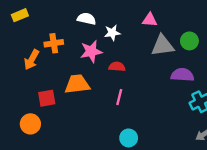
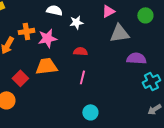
pink triangle: (150, 20) -> (108, 11), turned -32
green circle: (189, 41) -> (145, 15), moved
pink star: (91, 51) -> (47, 38), moved
red square: (47, 98) -> (20, 78), turned -35

